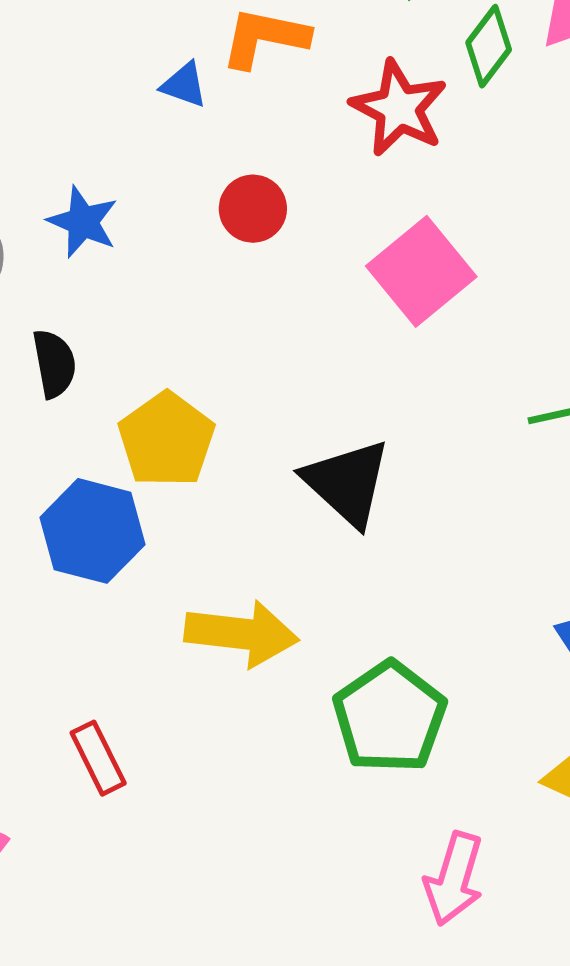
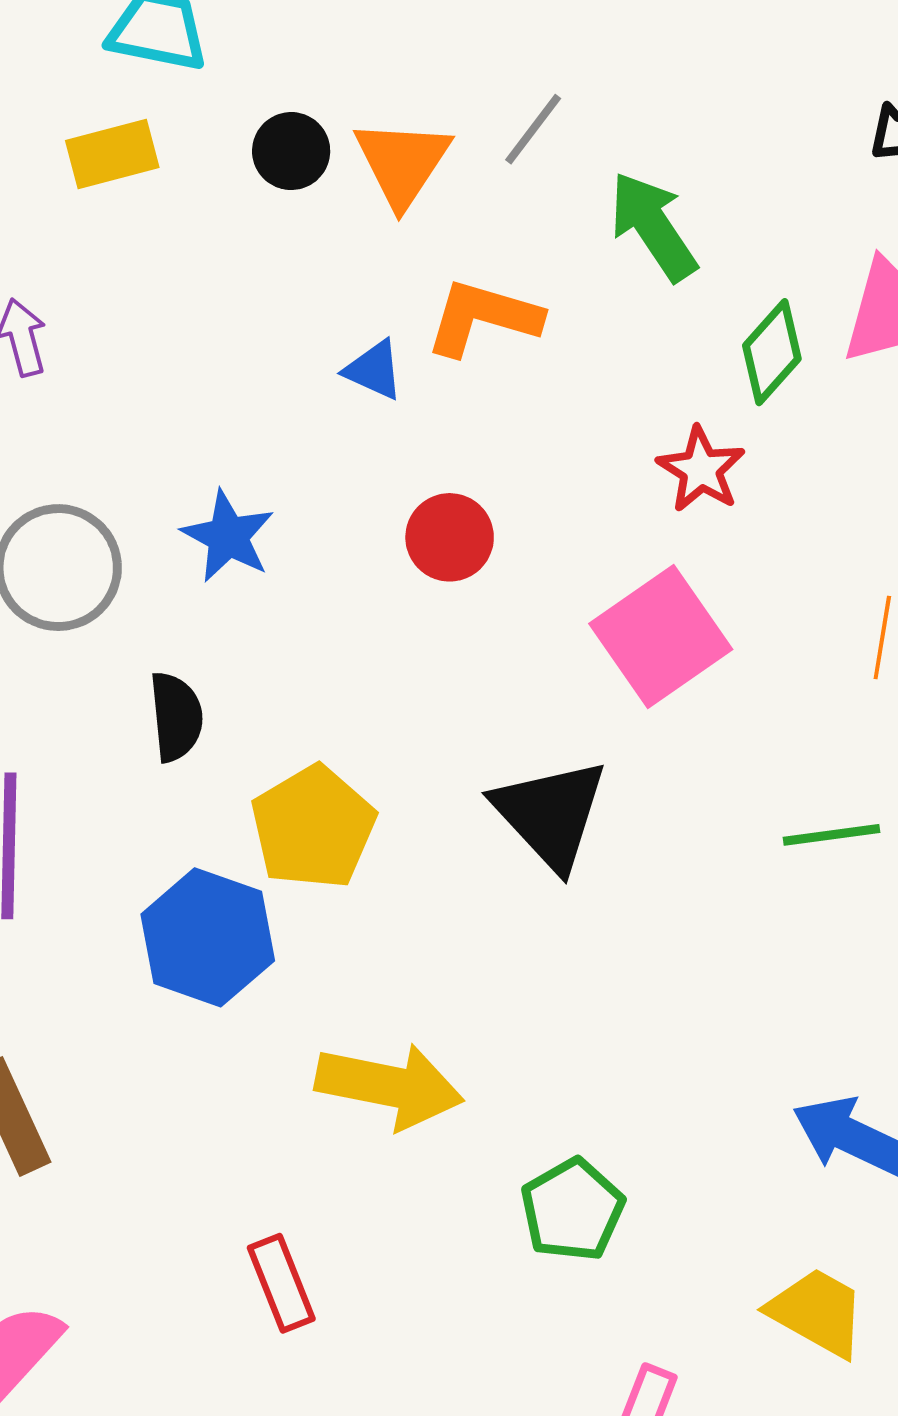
red star: (399, 108) -> (701, 469), moved, size x0.7
black triangle: (347, 483) -> (550, 814), moved
green pentagon: (390, 717) -> (572, 1210), size x0.7
red rectangle: (98, 758) -> (281, 1283), moved

